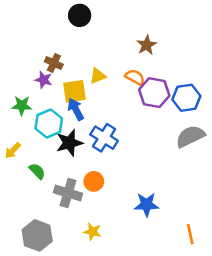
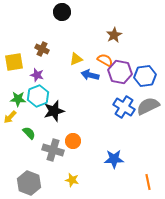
purple star: (44, 80) -> (37, 75), moved
yellow square: (74, 91) -> (14, 62), moved
green star: (22, 105) -> (18, 99), moved
blue arrow: (76, 109) -> (90, 75), moved, turned -48
blue cross: (104, 138) -> (124, 107), moved

